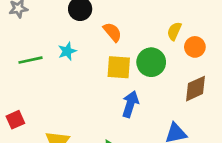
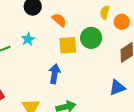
blue arrow: (130, 104) -> (55, 74), moved

